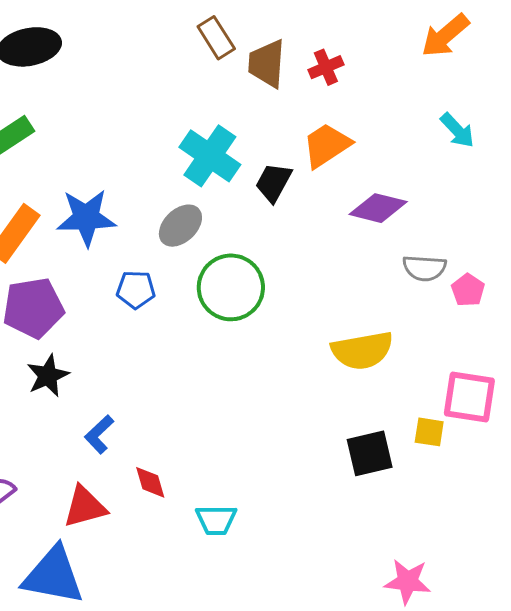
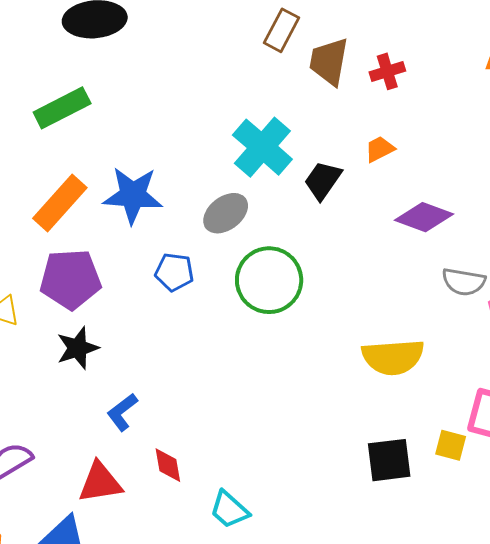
brown rectangle: (216, 38) -> (281, 30), turned 54
orange trapezoid: (327, 145) -> (380, 149), size x0.6
cyan trapezoid: (216, 520) -> (229, 510), turned 36

